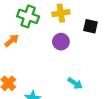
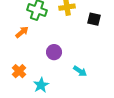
purple circle: (61, 42) -> (54, 52), moved

